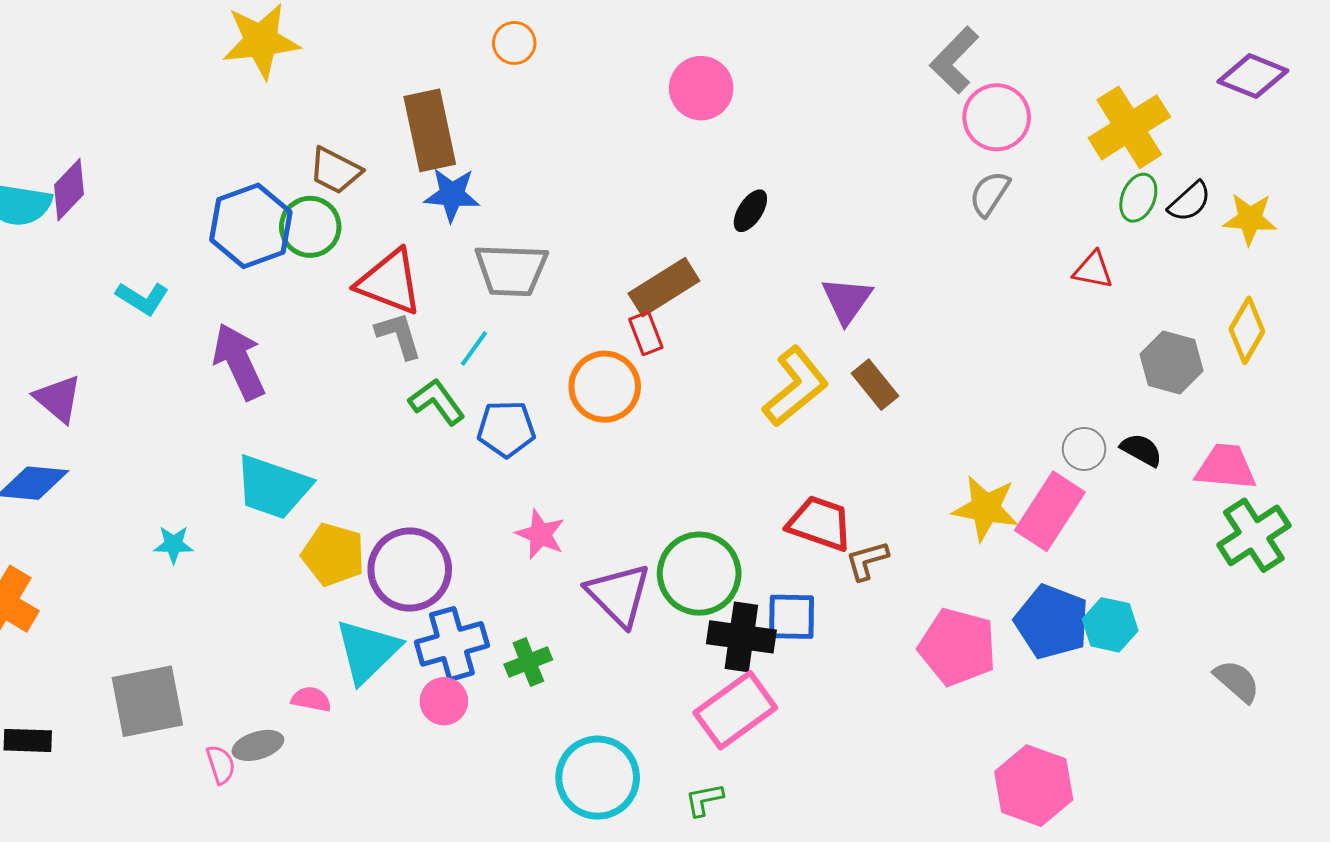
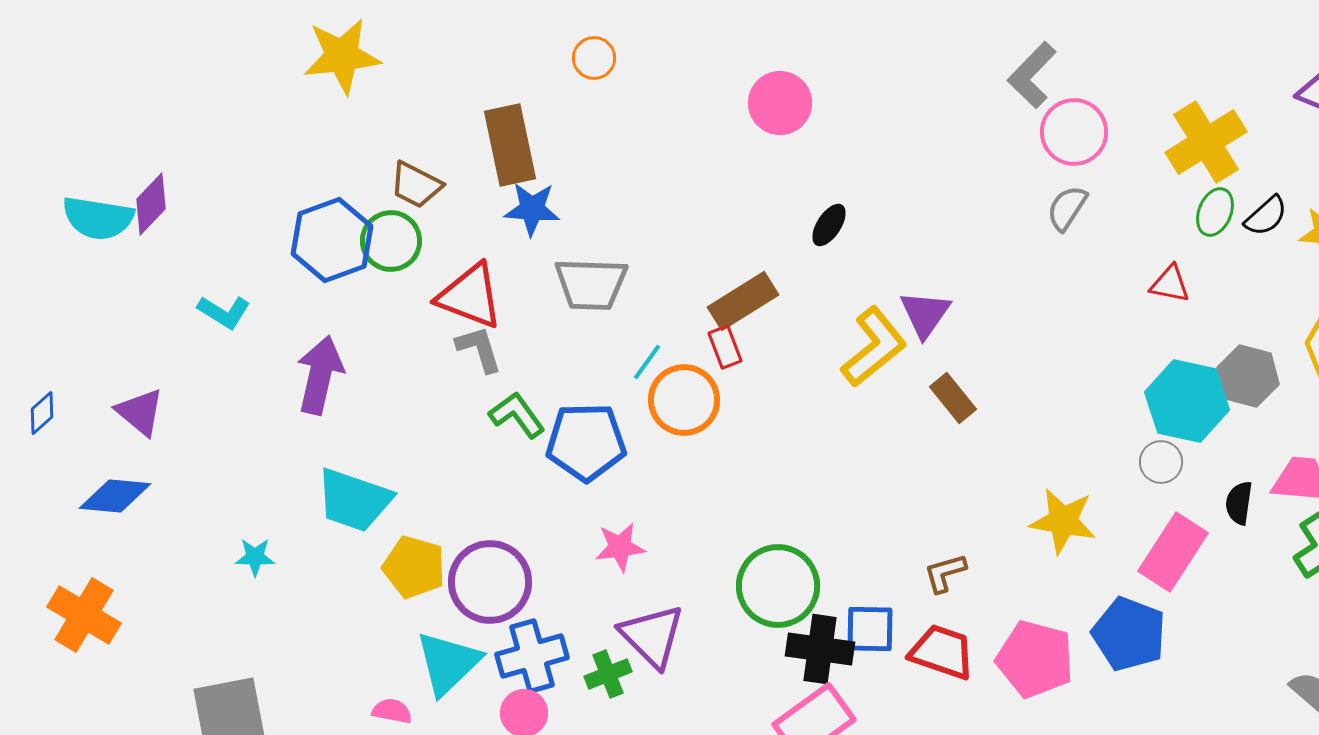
cyan line: (474, 348) -> (647, 362), moved
purple arrow: (239, 362) -> (320, 375), turned 38
yellow L-shape: (796, 387) -> (874, 347), moved
blue pentagon: (506, 429) -> (586, 442), size x1.4
black semicircle: (1141, 450) -> (1239, 503), moved, turned -111
pink rectangle: (1050, 511) -> (1173, 552), moved
red trapezoid: (820, 523) -> (942, 652), moved
pink star: (540, 534) -> (620, 547), turned -30
purple triangle: (619, 595) -> (652, 636), moved
cyan hexagon: (1110, 625) -> (1187, 401), moved, size x1.5

